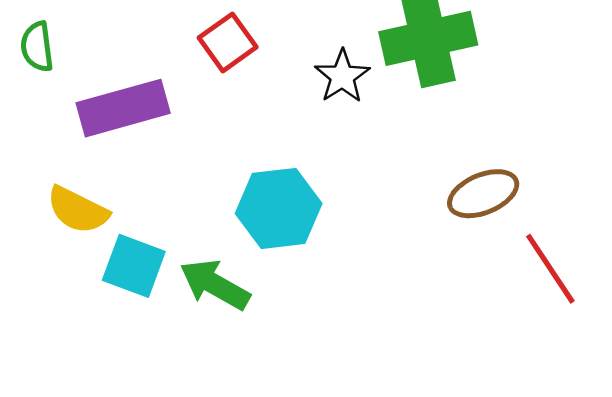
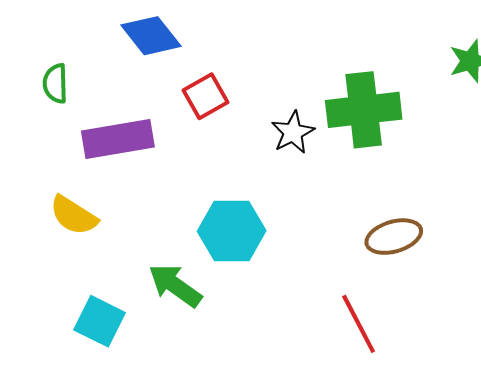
cyan square: (134, 266) -> (99, 321), moved
red line: (550, 269) -> (359, 324), moved

